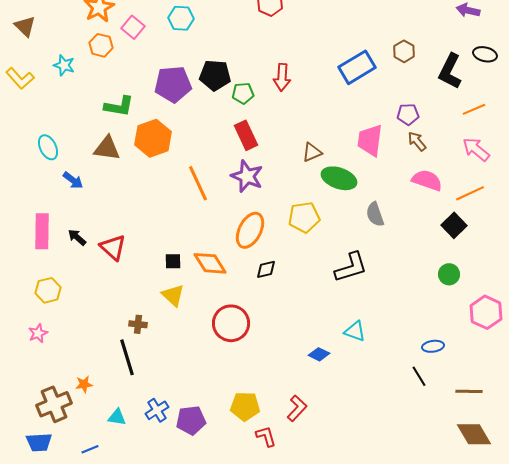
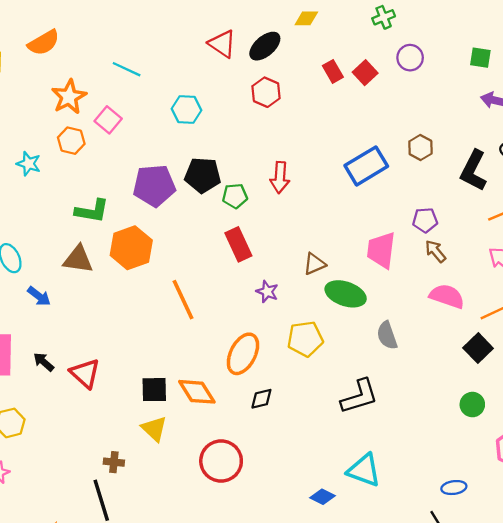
cyan hexagon: (181, 18) -> (186, 109), moved
purple star: (247, 176) -> (267, 292), moved, size x0.6
black square: (173, 261) -> (154, 390), size x1.4
cyan triangle: (355, 331) -> (364, 470), size x1.4

